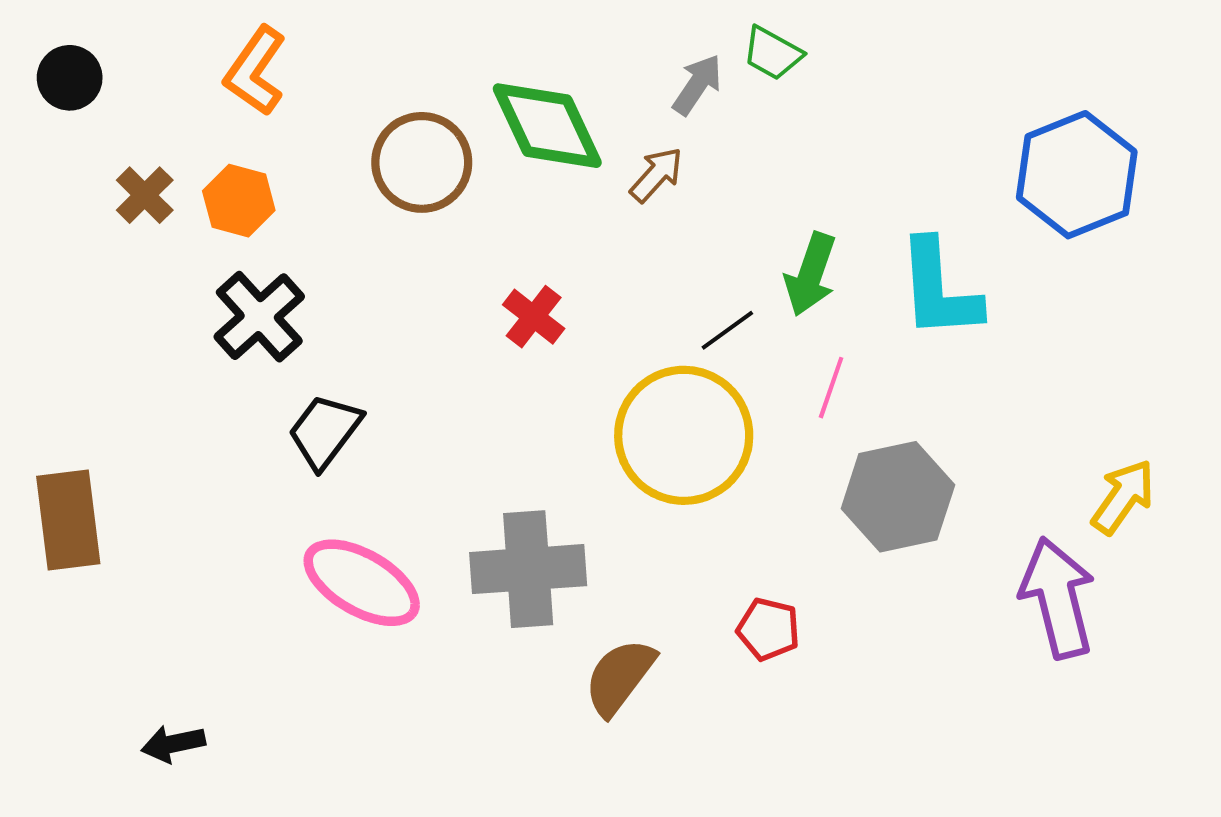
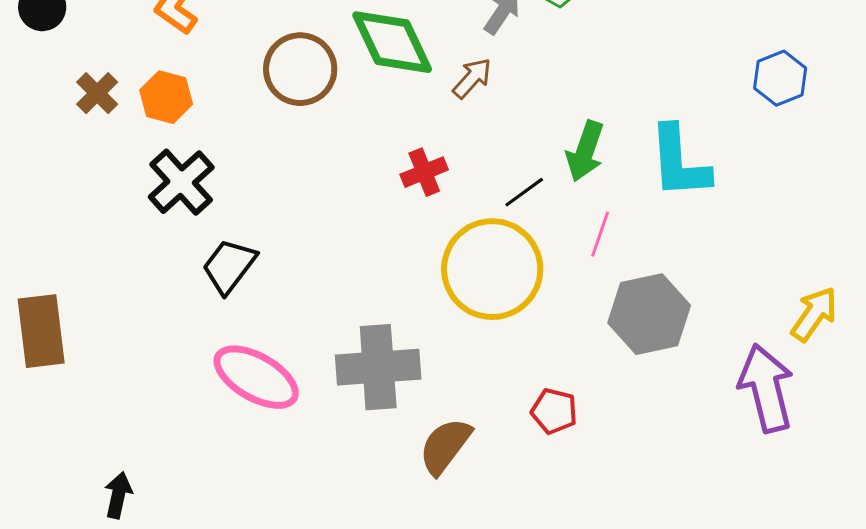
blue hexagon: (1077, 175) -> (780, 78), size x0.6
red cross: (534, 317) -> (424, 172), moved, turned 30
black arrow: (173, 744) -> (118, 495), turned 114

